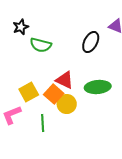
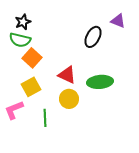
green semicircle: (41, 45) -> (20, 40), moved
orange square: (54, 94) -> (32, 58), moved

